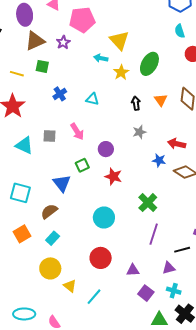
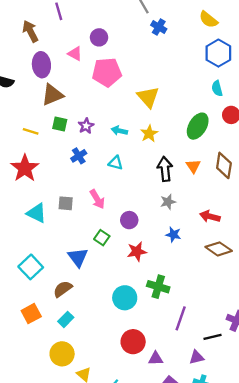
purple star: (63, 42) -> (86, 126), moved
cyan arrow: (101, 58) -> (119, 131), moved
green ellipse: (149, 64) -> (198, 126), moved
black arrow: (136, 103) -> (165, 169), size x1.5
blue star: (159, 160) -> (173, 235), moved
green square: (82, 165) -> (102, 238), turned -32
red star: (113, 177) -> (137, 251), turned -30
cyan square: (20, 193) -> (31, 267), turned 30
green cross: (148, 203) -> (158, 287), moved, turned -30
red circle: (101, 258) -> (133, 342), moved

